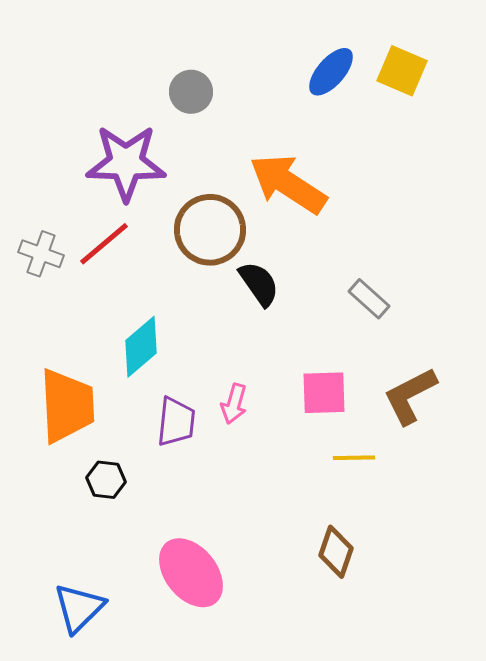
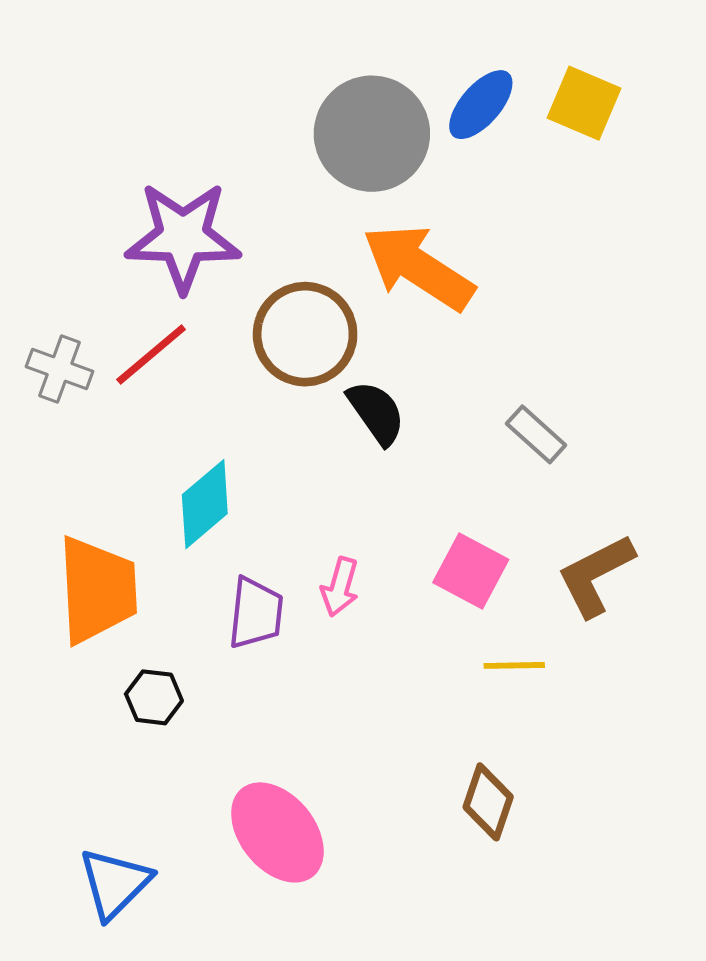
gray circle: (191, 92) -> (372, 134), moved, size x1.8
pink square: (324, 393) -> (471, 571), turned 30

